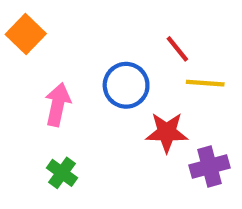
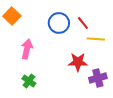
blue circle: (126, 85) -> (59, 23), moved

